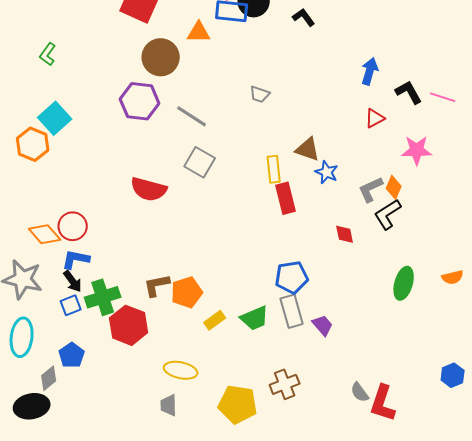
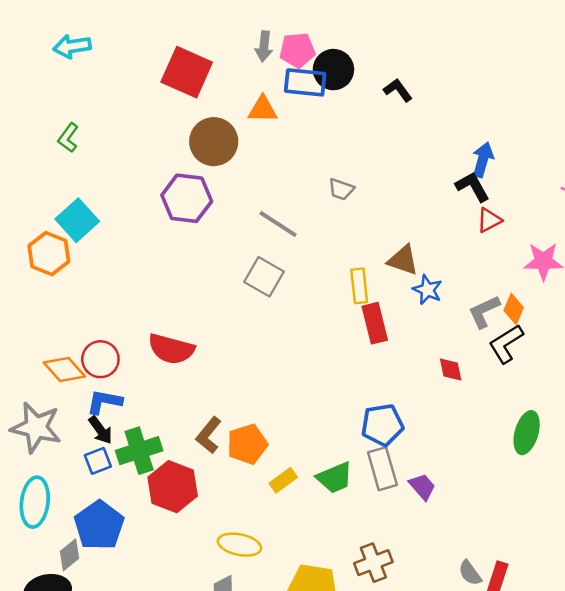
black L-shape: (409, 92) -> (473, 187), moved
gray line: (192, 116) -> (278, 224), moved
red semicircle: (149, 189) -> (171, 349), moved
brown L-shape: (157, 285) -> (209, 435), turned -40
blue pentagon: (72, 355) -> (99, 525), size x1.5

